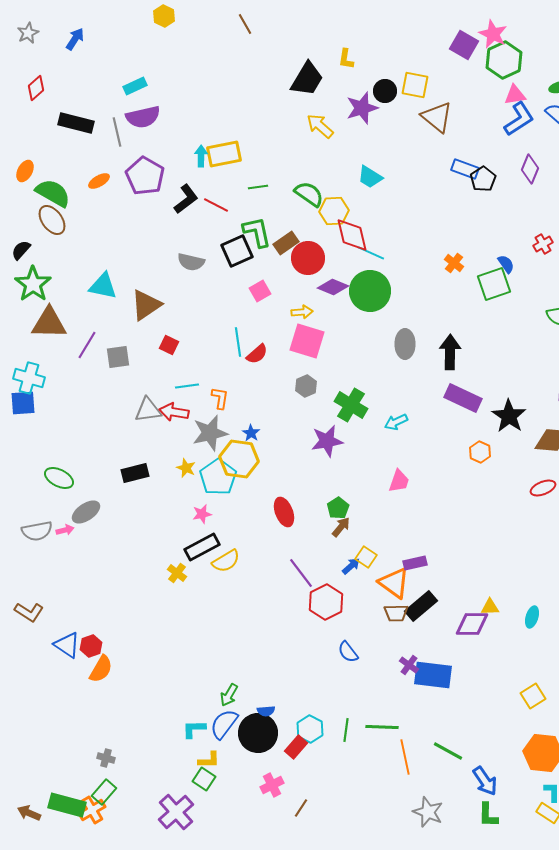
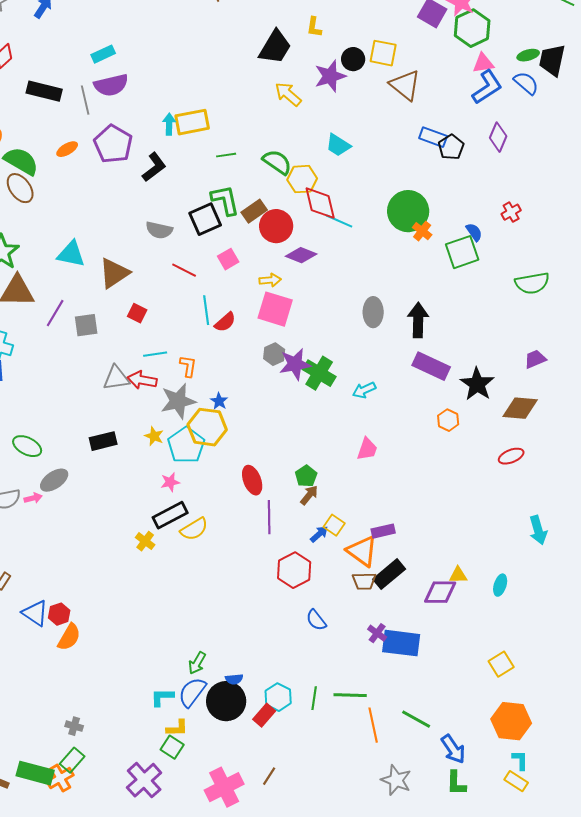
red line: (216, 205) -> (184, 270), moved
green circle: (370, 291) -> (408, 211), moved
purple star: (327, 441) -> (295, 364), moved
purple line: (301, 573) -> (269, 517), moved, turned 36
pink cross: (272, 785) -> (224, 787), moved, size x1.6

